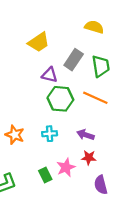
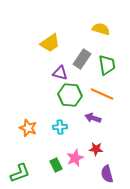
purple arrow: (86, 135) -> (93, 118), moved

